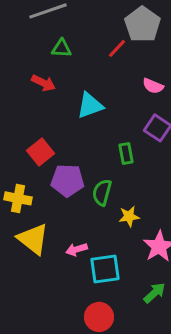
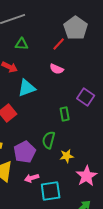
pink semicircle: (153, 86) -> (57, 69), moved
cyan triangle: (90, 105) -> (27, 88), moved
purple pentagon: (68, 180) -> (25, 152), moved, turned -30

